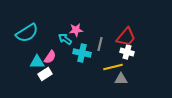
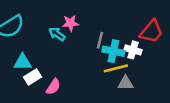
red trapezoid: (126, 37) -> (151, 32), moved
cyan cross: (82, 53) -> (113, 51), moved
pink semicircle: (50, 57) -> (53, 87), moved

